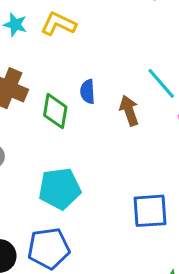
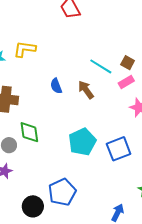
green diamond: (55, 111) -> (29, 132), moved
cyan pentagon: (60, 189) -> (82, 142), moved

